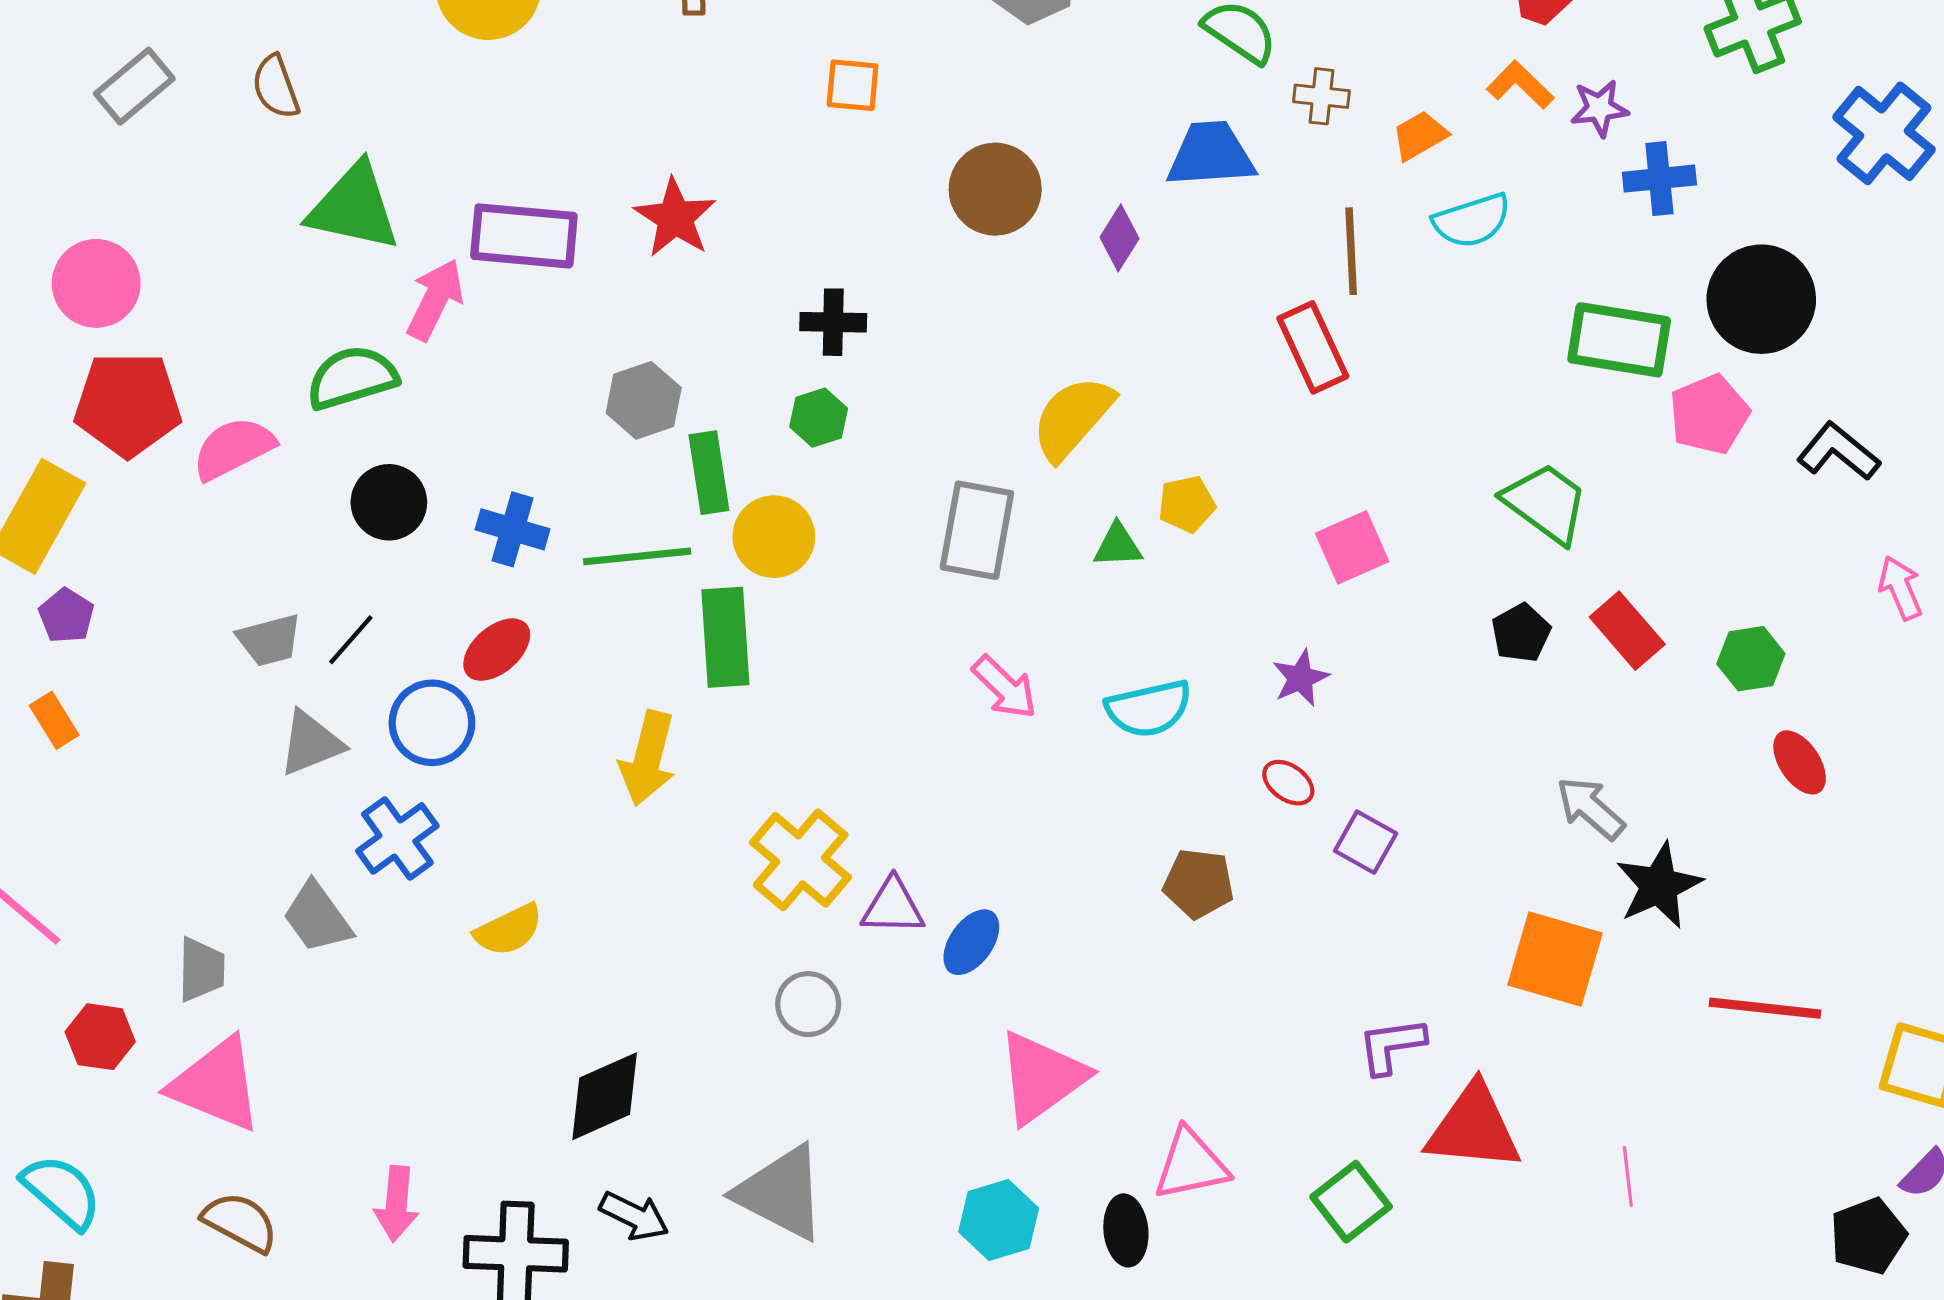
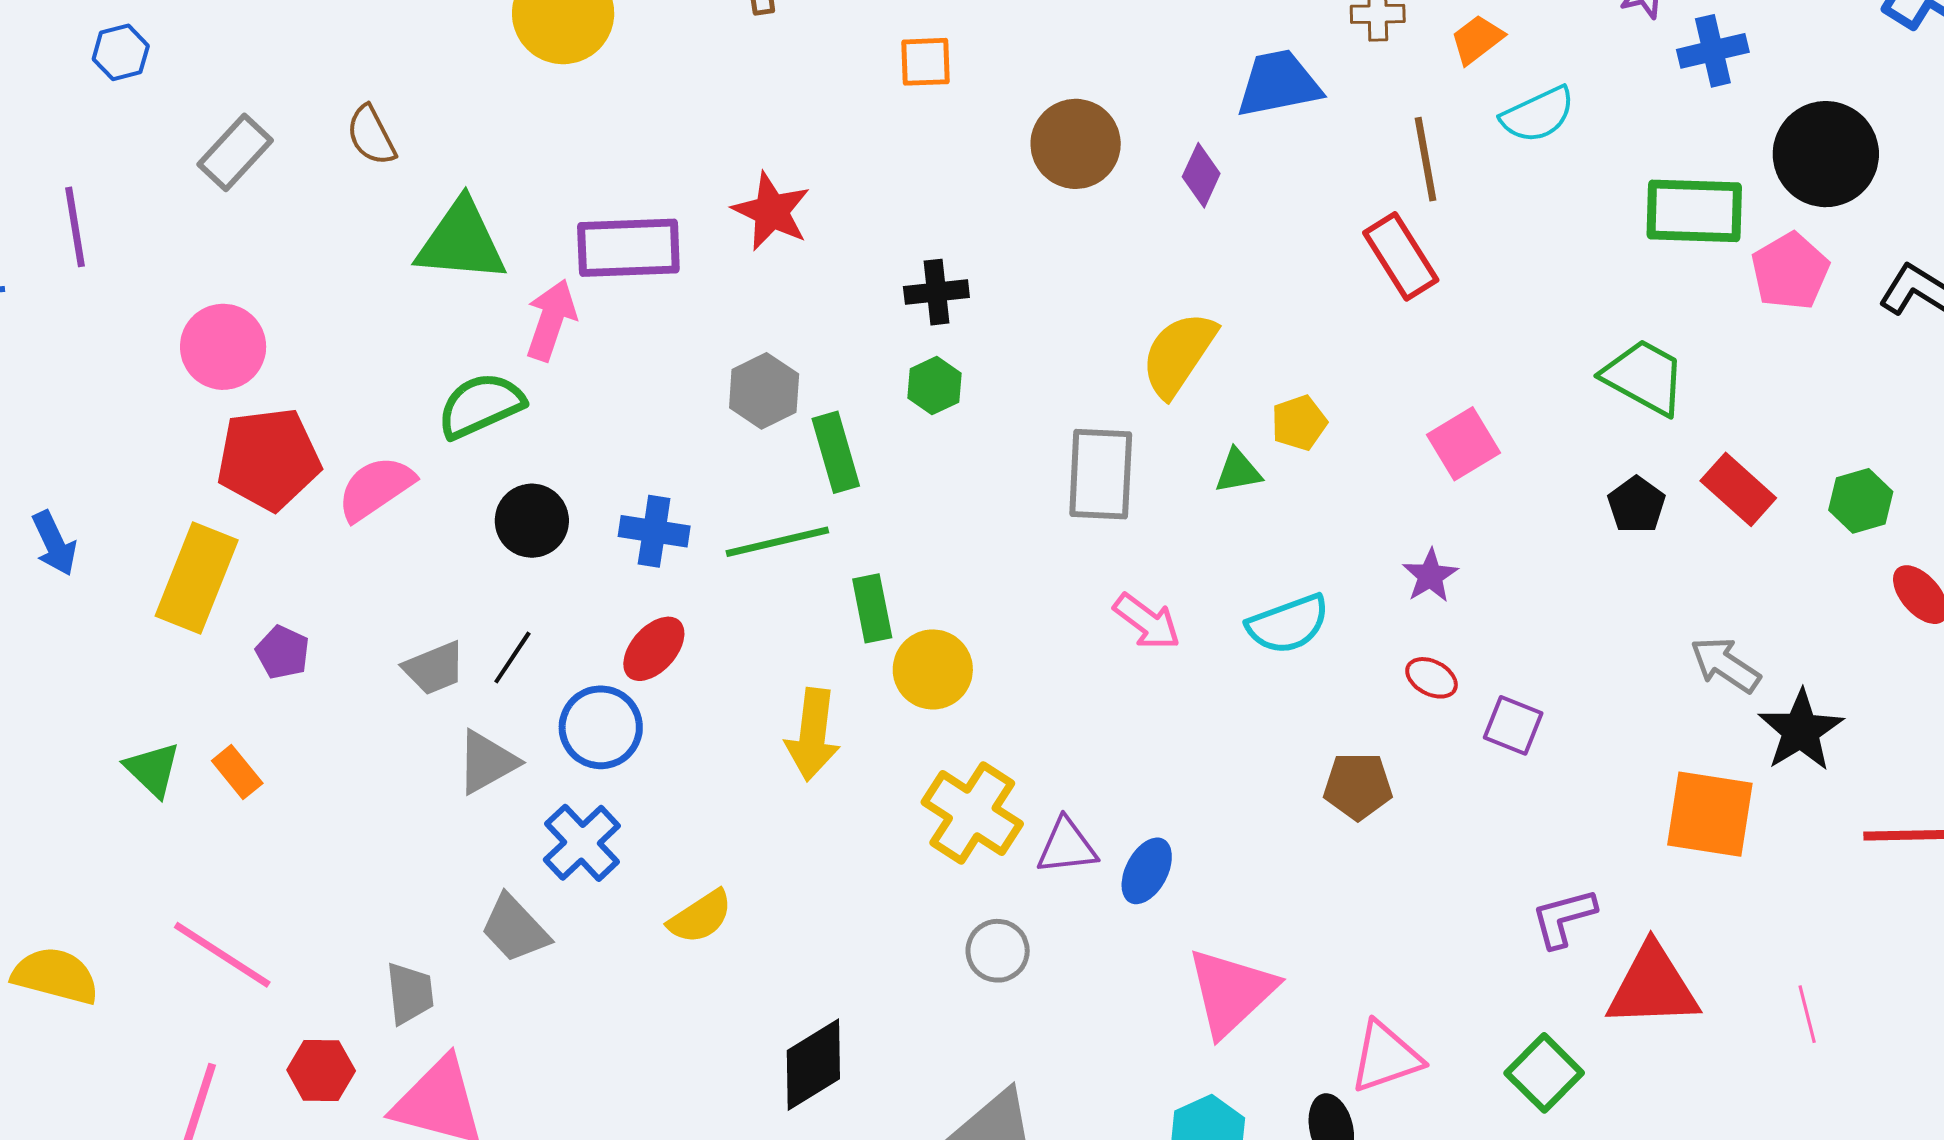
yellow circle: (774, 537) -> (933, 669), moved
purple pentagon: (66, 616) -> (283, 652), moved
green rectangle: (725, 637) -> (872, 608), size x0.7

